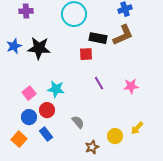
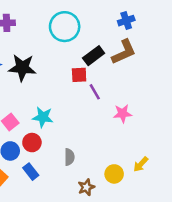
black rectangle: (98, 38) -> (94, 56), turned -48
purple line: (99, 83) -> (95, 92), moved
pink star: (131, 86) -> (123, 114), moved
gray semicircle: (78, 122) -> (69, 157), turned 40

